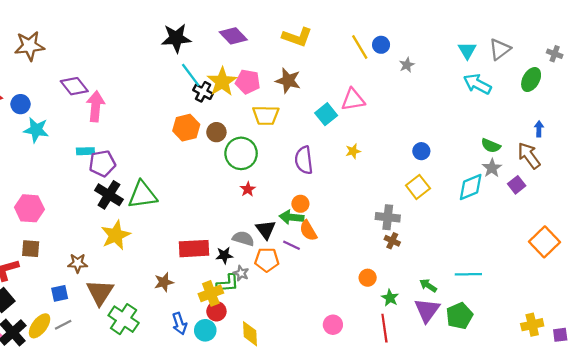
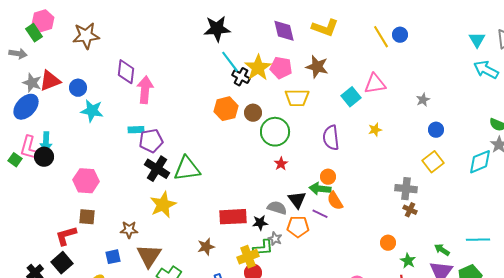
purple diamond: (233, 36) -> (284, 31), moved, turned 30
gray star: (407, 65) -> (423, 100), moved
purple diamond: (74, 86) -> (126, 72), turned 45

